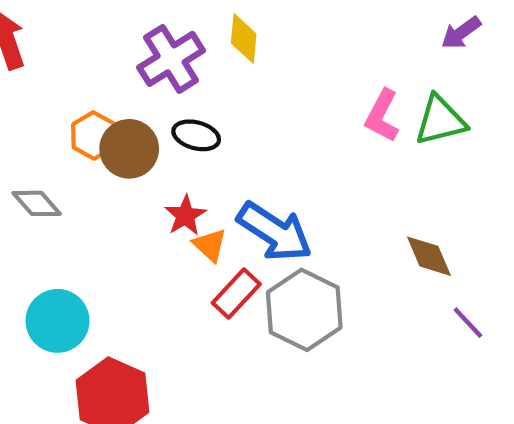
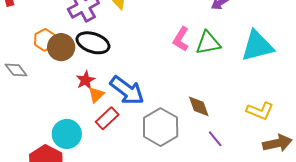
black ellipse: (196, 135) -> (93, 43), size x1.5
orange triangle: (210, 245) -> (96, 95), turned 30
gray hexagon: (304, 310) -> (161, 127), moved
cyan circle: (58, 321) -> (67, 134), moved

